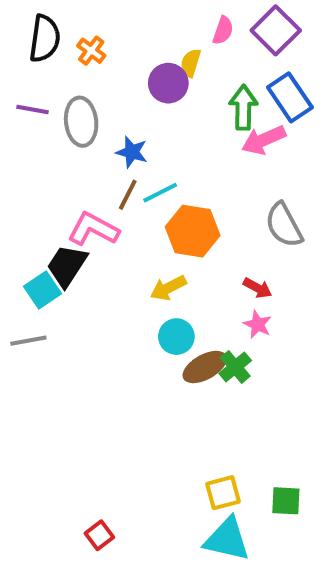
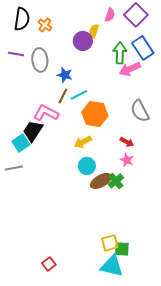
green square: (286, 501) -> (122, 249), moved

